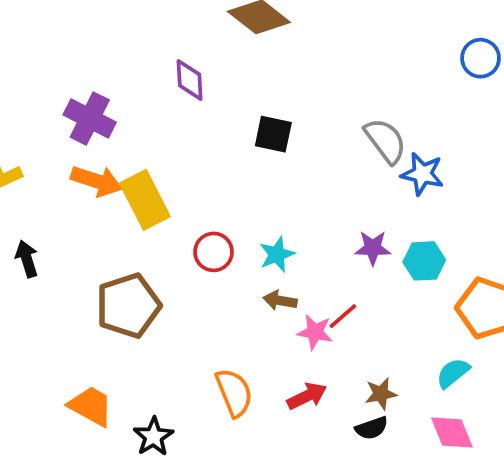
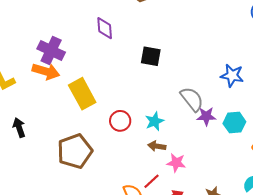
gray semicircle: (385, 141) -> (192, 99), moved
orange arrow: (96, 181) -> (46, 71), moved
red line: (343, 316) -> (152, 181), moved

